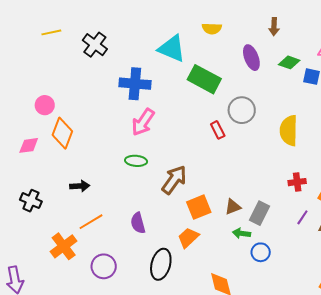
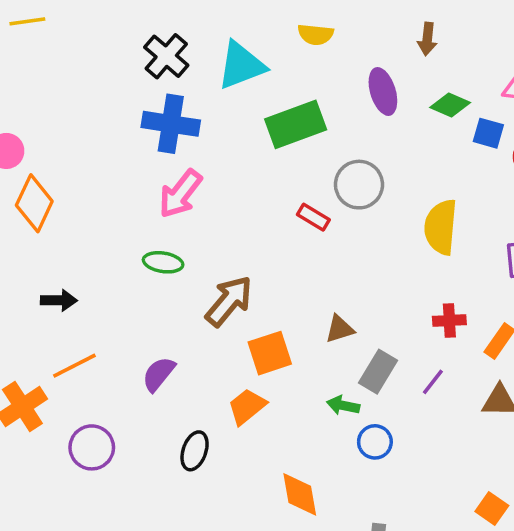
black cross: (95, 45) -> (166, 56), moved
cyan triangle: (172, 49) -> (241, 65), turned -48
green rectangle: (204, 79) -> (296, 124), turned -52
red rectangle: (218, 130) -> (313, 217), turned -36
brown triangle: (233, 207) -> (340, 329), moved
purple line: (302, 217) -> (433, 382), moved
purple semicircle: (138, 223) -> (159, 374), turned 50
black ellipse: (161, 264) -> (195, 451), size x0.7

